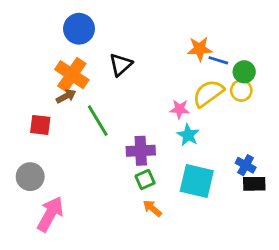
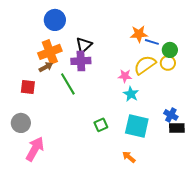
orange cross: (72, 75) -> (50, 52), turned 35
purple cross: (141, 151) -> (81, 61), moved
orange arrow: (152, 208) -> (129, 157), moved

